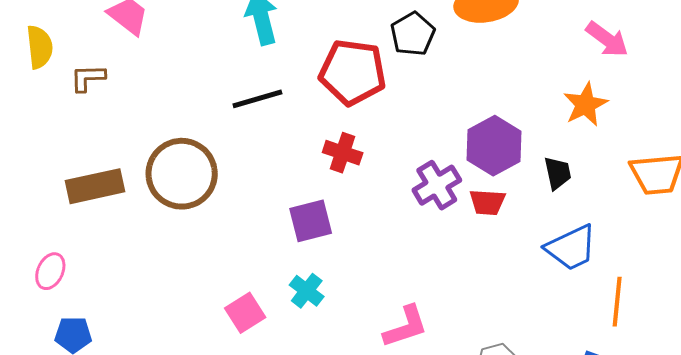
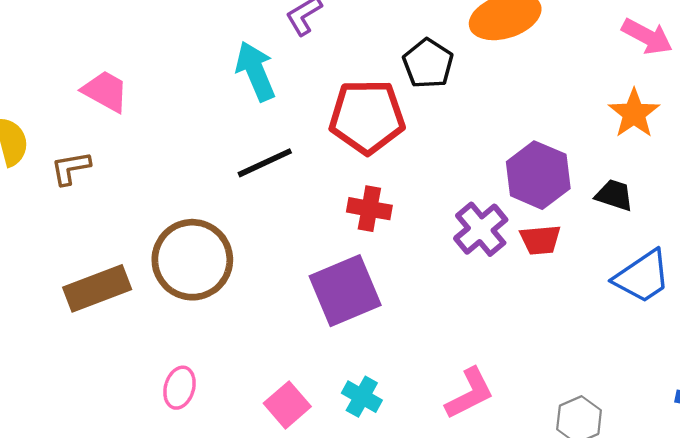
black trapezoid: (558, 173) -> (614, 195), turned -51
purple square: (311, 221) -> (345, 291), size x1.4
pink ellipse: (50, 271) -> (179, 388), moved
cyan cross: (307, 291) -> (362, 397), moved

